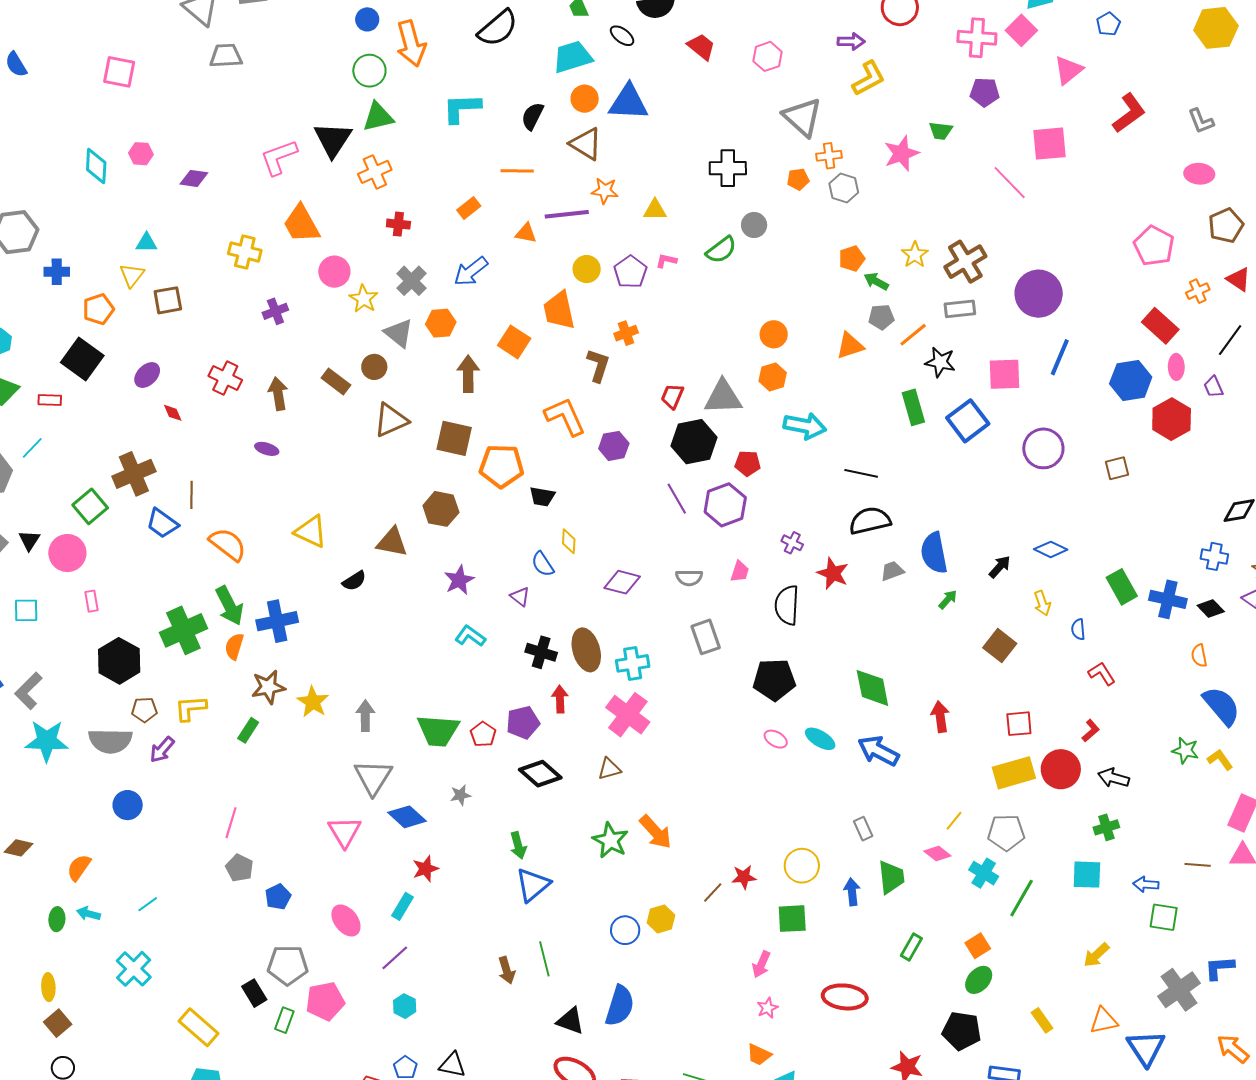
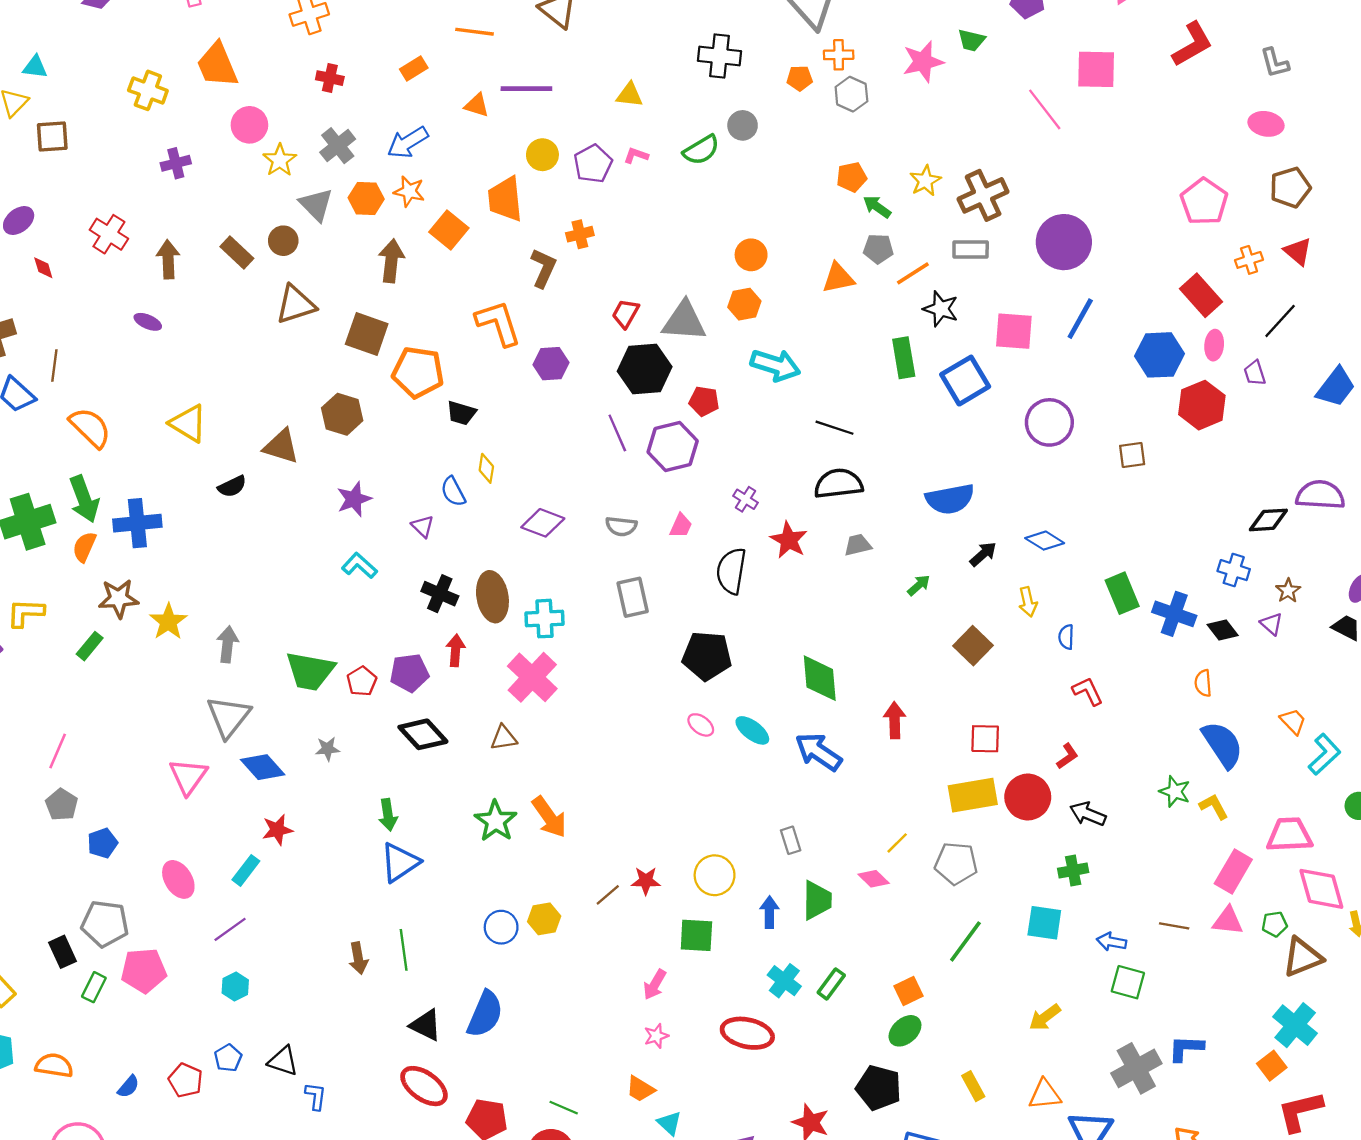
orange star: (605, 191) -> (409, 191), moved
blue semicircle: (934, 553) -> (950, 499), moved, turned -96
cyan cross: (984, 873) -> (784, 981), moved

